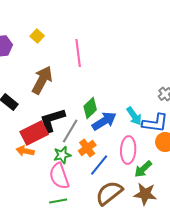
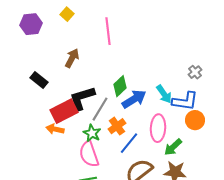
brown arrow: (42, 80) -> (72, 58), size x0.7
green star: (62, 155) -> (92, 133), turned -30

